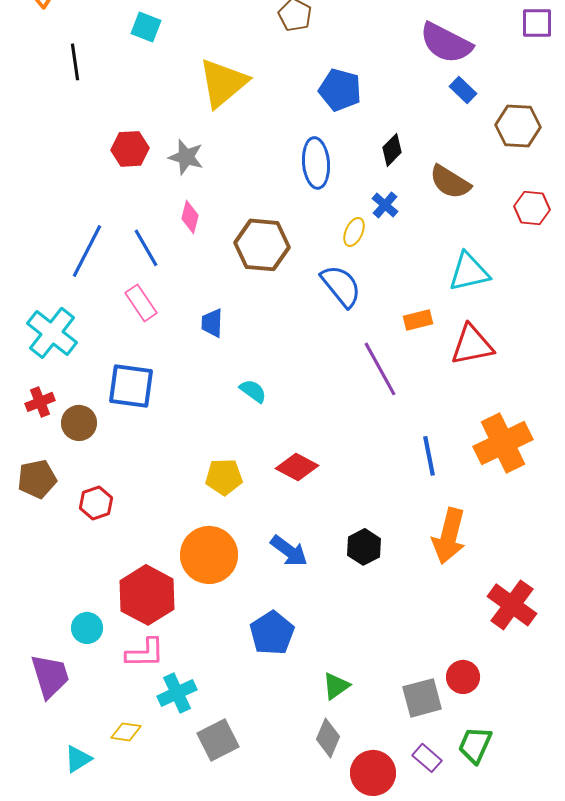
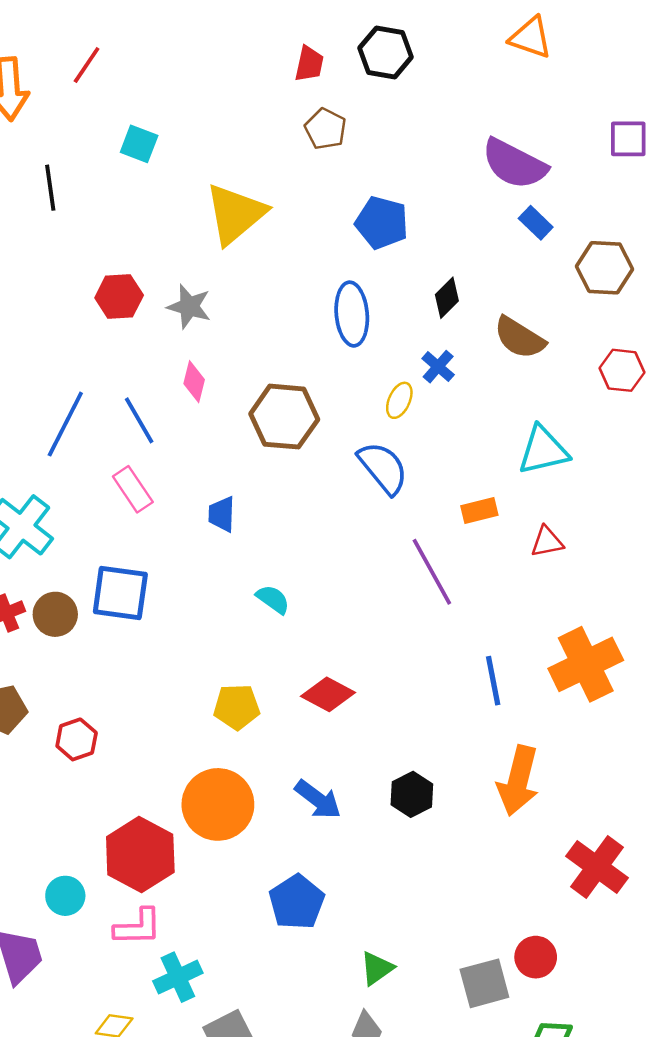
red triangle: (472, 345) -> (547, 542), size x0.6
brown circle: (79, 423) -> (55, 614), moved

